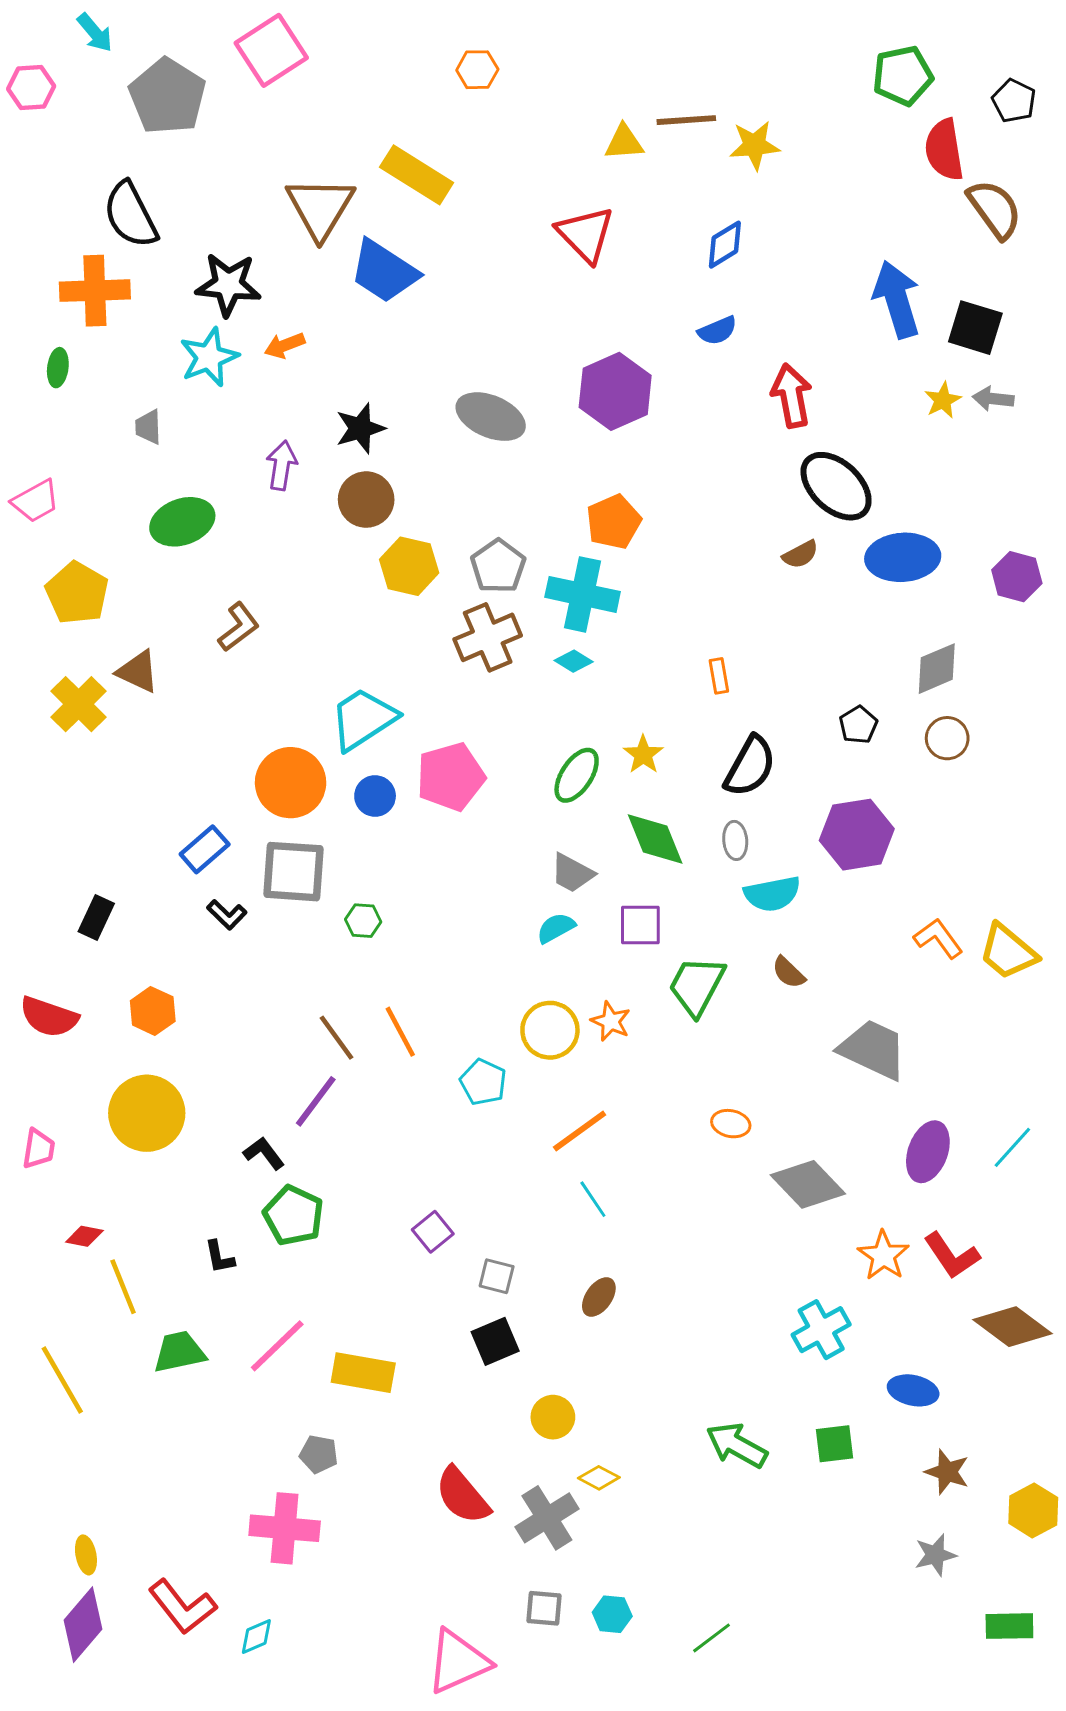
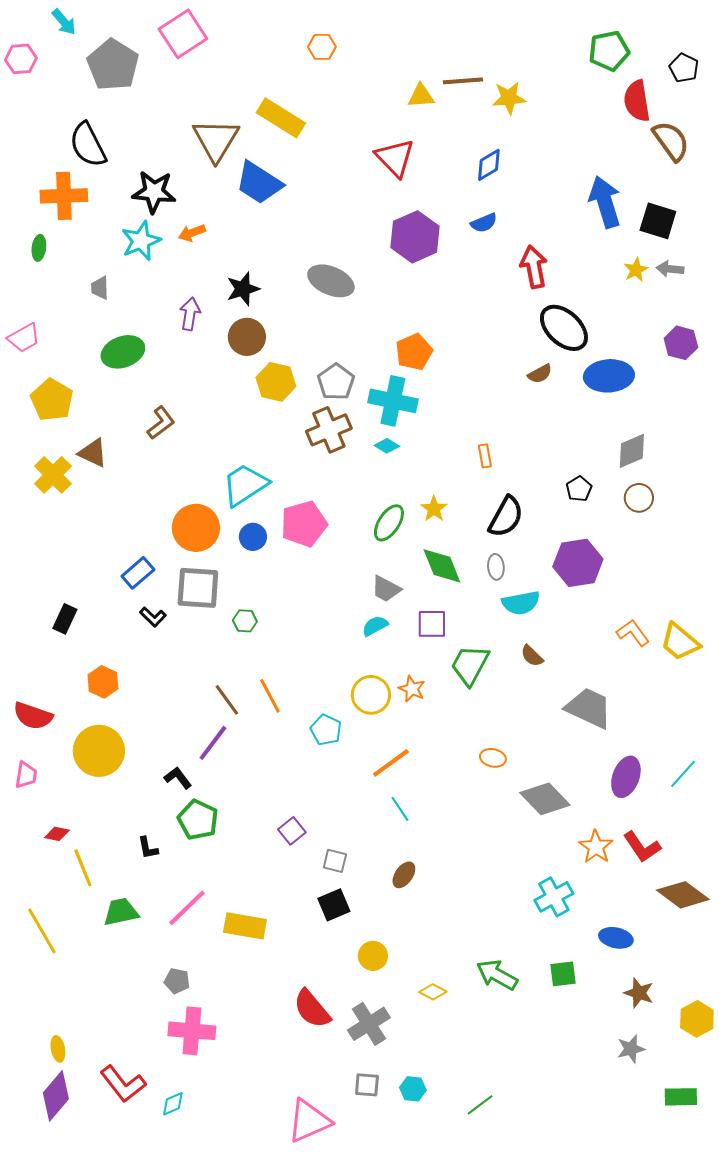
purple hexagon: (615, 391) -> (415, 237), moved
purple hexagon: (1017, 577) -> (681, 343), moved
red semicircle: (49, 1017) -> (33, 716), moved
gray pentagon: (319, 1454) -> (177, 981), moved
yellow diamond: (599, 1478) -> (433, 992), moved

